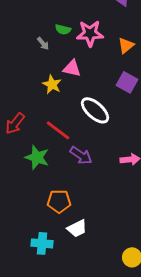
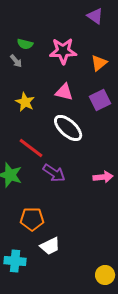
green semicircle: (63, 29) -> (25, 44), moved
pink triangle: (72, 68) -> (64, 92), moved
purple square: (127, 82) -> (100, 100), turned 35

